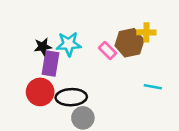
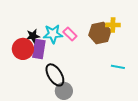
pink rectangle: (108, 51) -> (70, 34), moved
red circle: (40, 92) -> (23, 49), moved
black ellipse: (71, 97) -> (55, 75), turned 60

